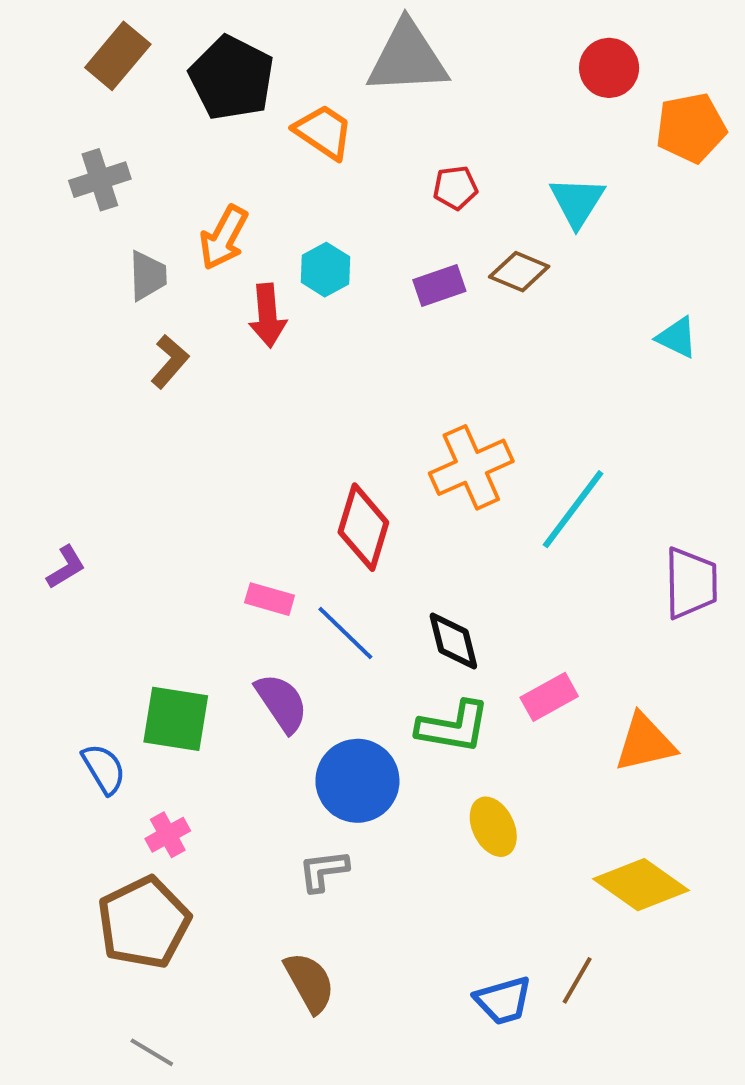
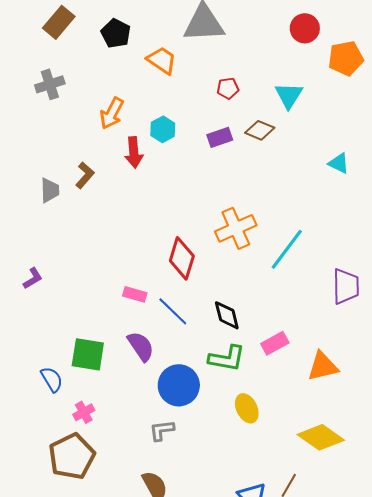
black pentagon: (232, 78) -> (116, 33), size x0.7
gray trapezoid: (148, 276) -> (50, 190), moved

